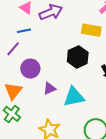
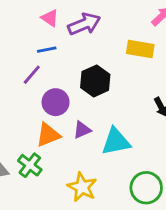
black hexagon: (78, 57) -> (95, 81), moved
orange triangle: (13, 91) -> (48, 135), moved, turned 30

